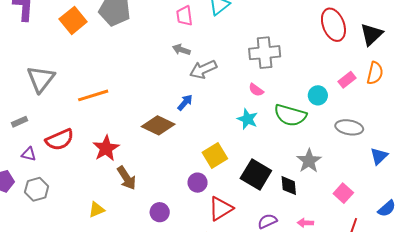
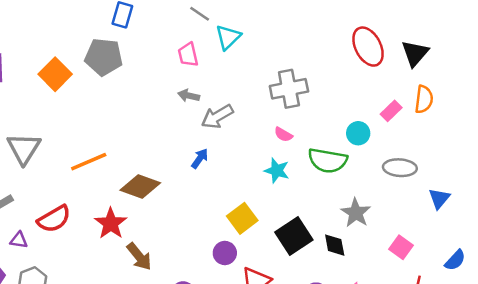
brown diamond: (158, 125) -> (140, 187), moved
black square: (256, 175) -> (294, 236), turned 32

